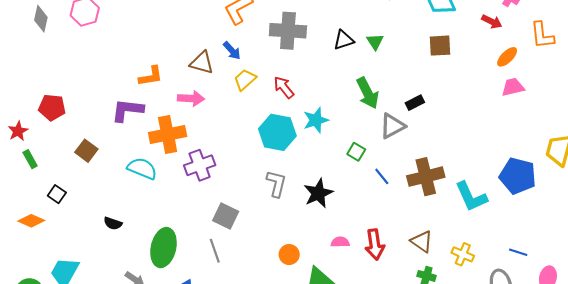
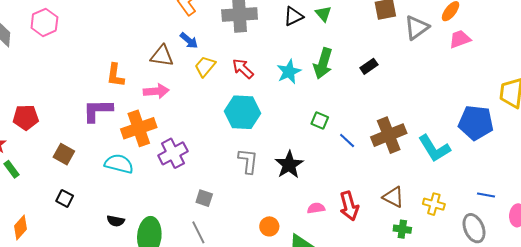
orange L-shape: (151, 76) -> (115, 75), turned 115
green arrow: (368, 93) -> (323, 63), turned 52
cyan star: (316, 120) -> (289, 72), moved
gray triangle: (392, 126) -> (417, 28), moved
black square: (57, 194) -> (65, 198), moved
gray square: (226, 216) -> (204, 198), size x0.7
orange diamond: (31, 221) -> (21, 228), turned -65
black semicircle: (113, 223) -> (116, 221), moved

